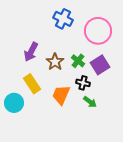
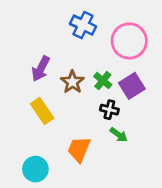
orange trapezoid: (61, 95) -> (79, 149), moved
cyan circle: (14, 103) -> (35, 169), moved

